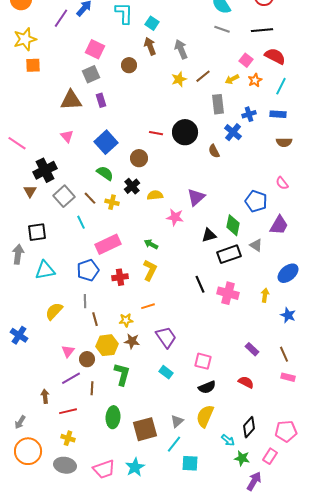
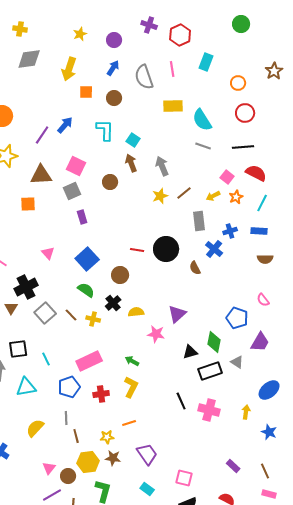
orange square: (33, 65) -> (28, 204), moved
brown triangle: (71, 100) -> (41, 175), moved
cyan line: (81, 222) -> (46, 359), moved

